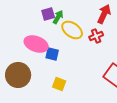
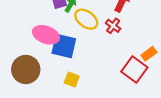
red cross: (96, 36) -> (113, 26), turned -32
blue square: (52, 54) -> (64, 46), size x1.6

